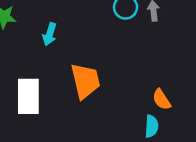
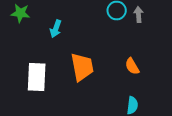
orange semicircle: (162, 100) -> (132, 66), moved

